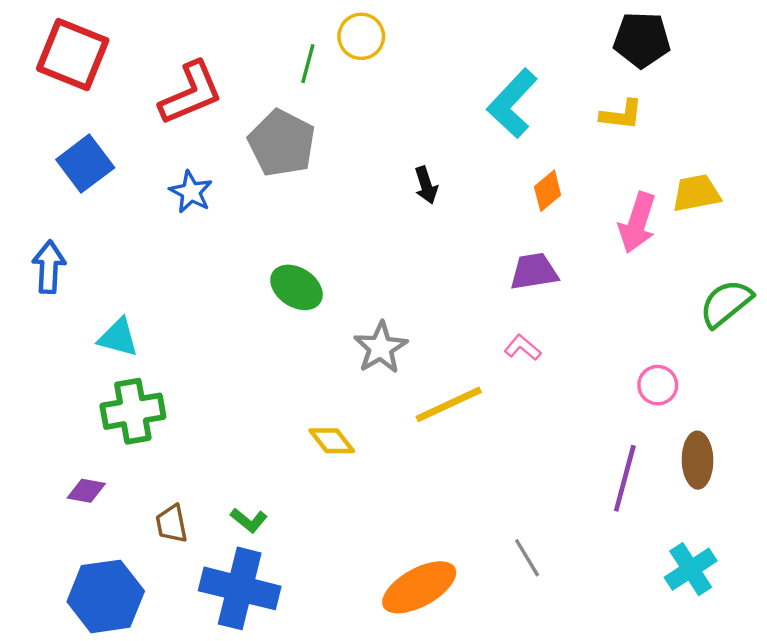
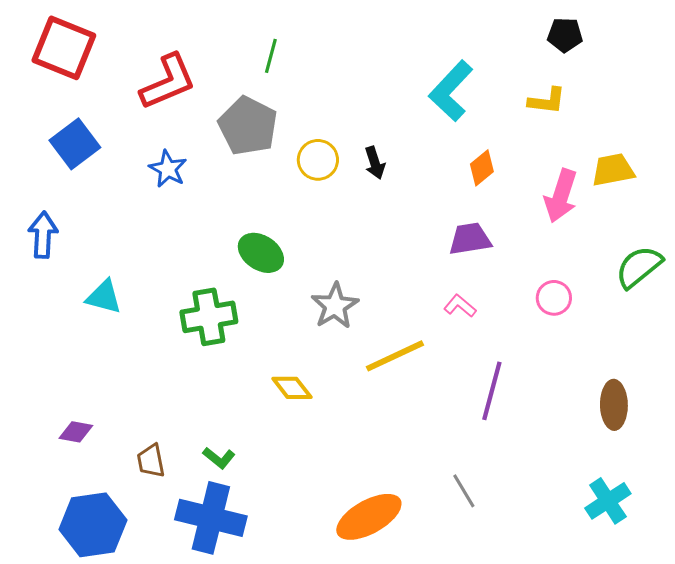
yellow circle: (361, 36) -> (318, 160), moved
black pentagon: (642, 40) -> (565, 35), size x0.7
pink circle: (658, 385) -> (554, 298), moved
green cross: (133, 411) -> (209, 317), moved
purple line: (625, 478) -> (492, 391), moved

